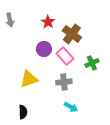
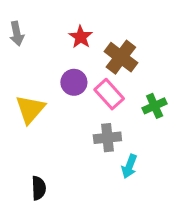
yellow triangle: (29, 79) -> (30, 109), moved, turned -30
cyan arrow: (71, 107) -> (129, 166), moved, turned 80

